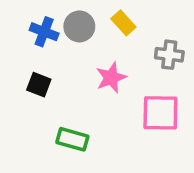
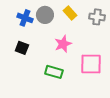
gray cross: (169, 55) -> (97, 17), moved
green rectangle: (72, 139) -> (54, 72), moved

